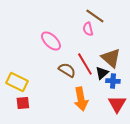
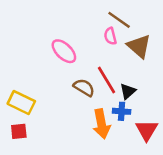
brown triangle: (111, 58) -> (139, 46), moved
blue cross: (113, 81) -> (122, 111), moved
red square: (23, 103) -> (19, 131), moved

